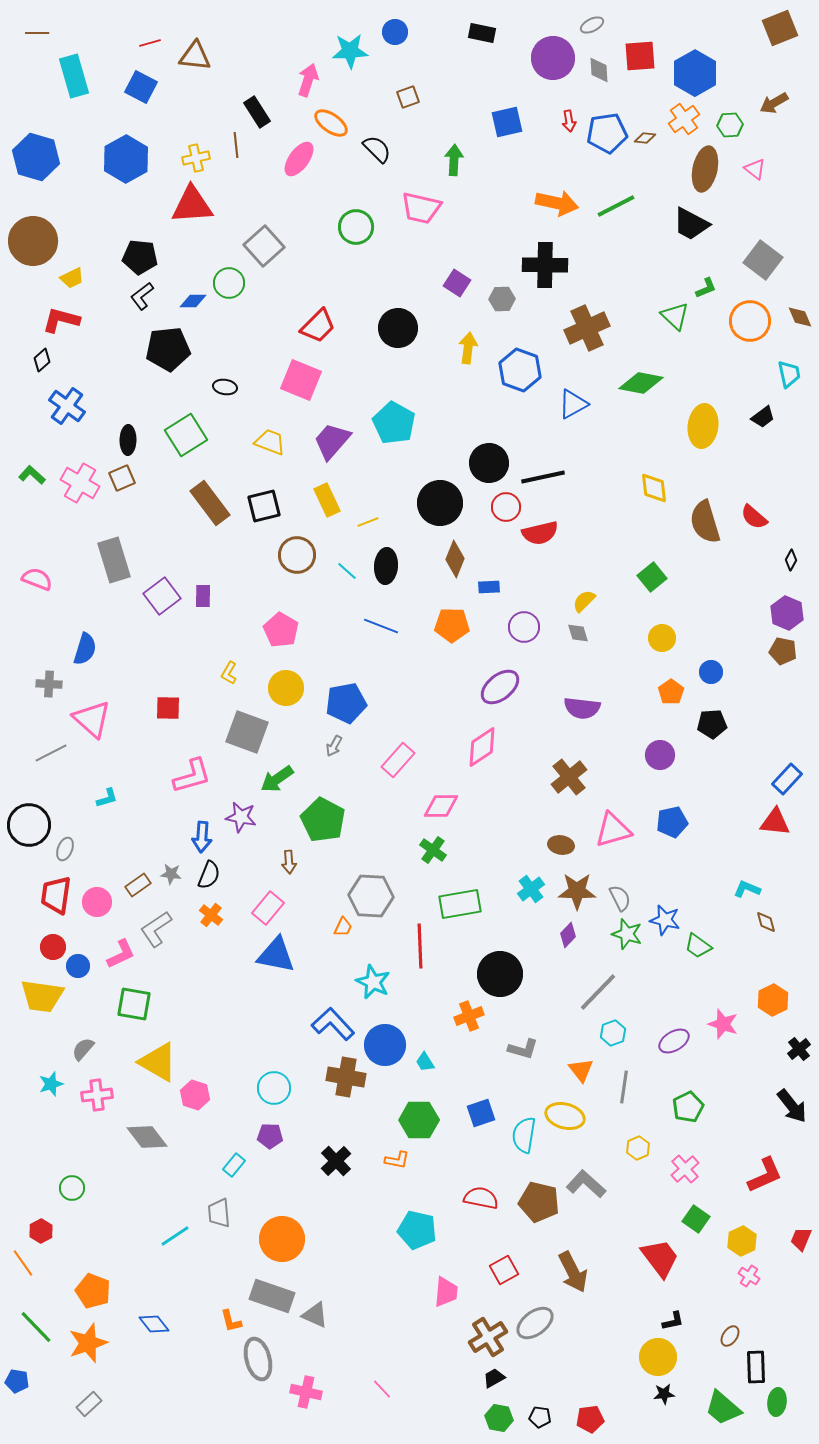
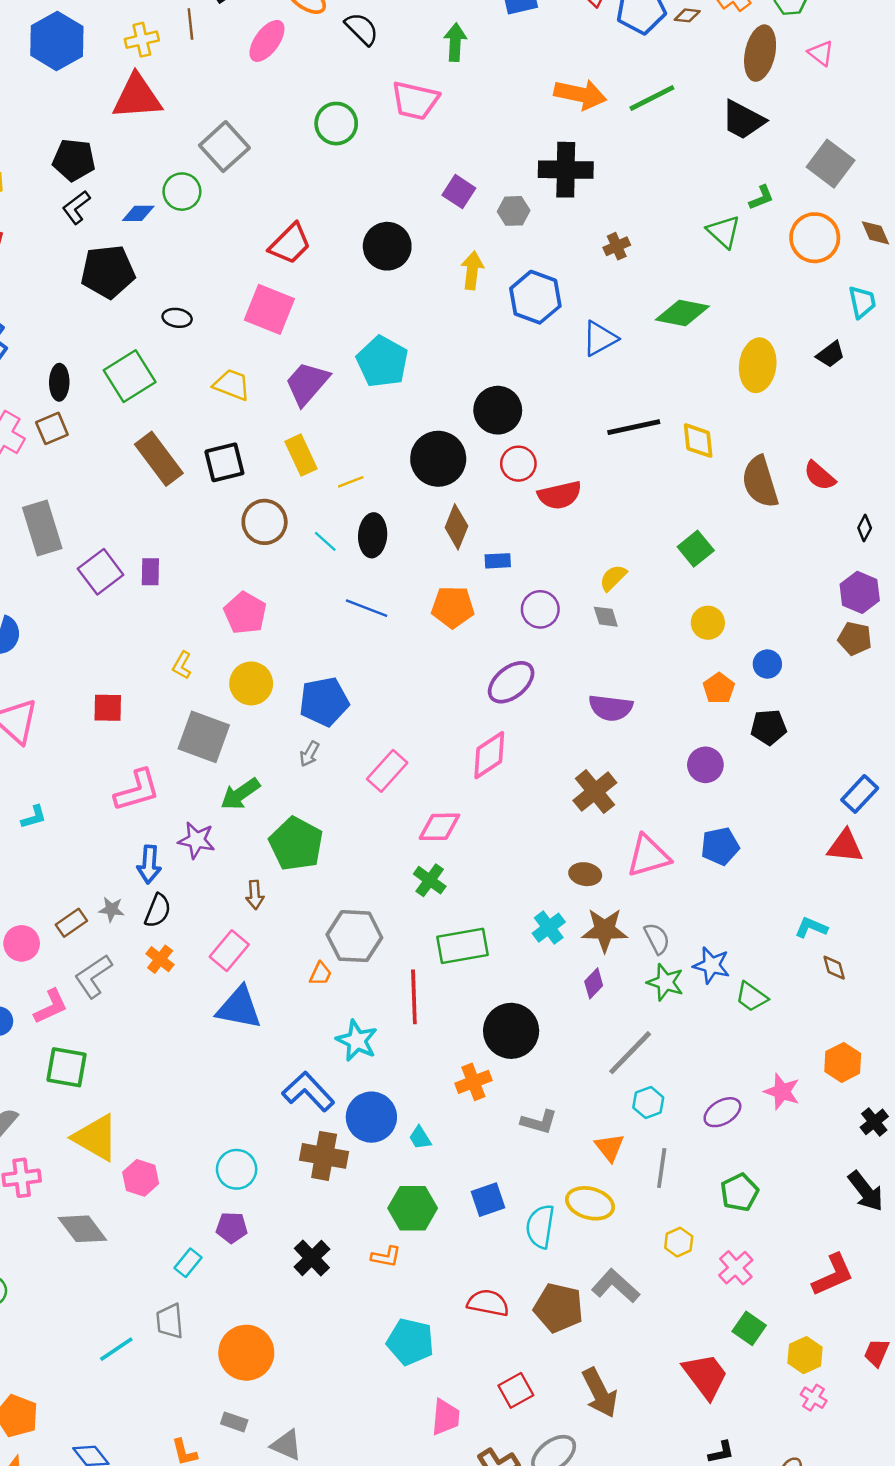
brown cross: (587, 328) -> (617, 246), size x0.5
black line: (543, 477) -> (634, 427), moved
gray rectangle: (272, 1296) -> (234, 1422), size x0.5

